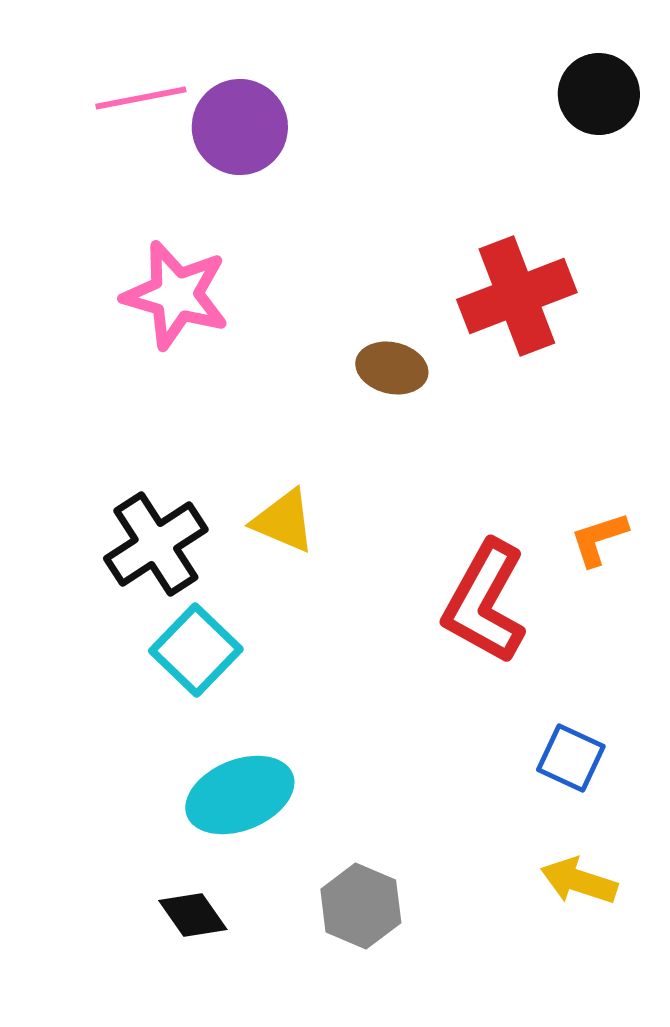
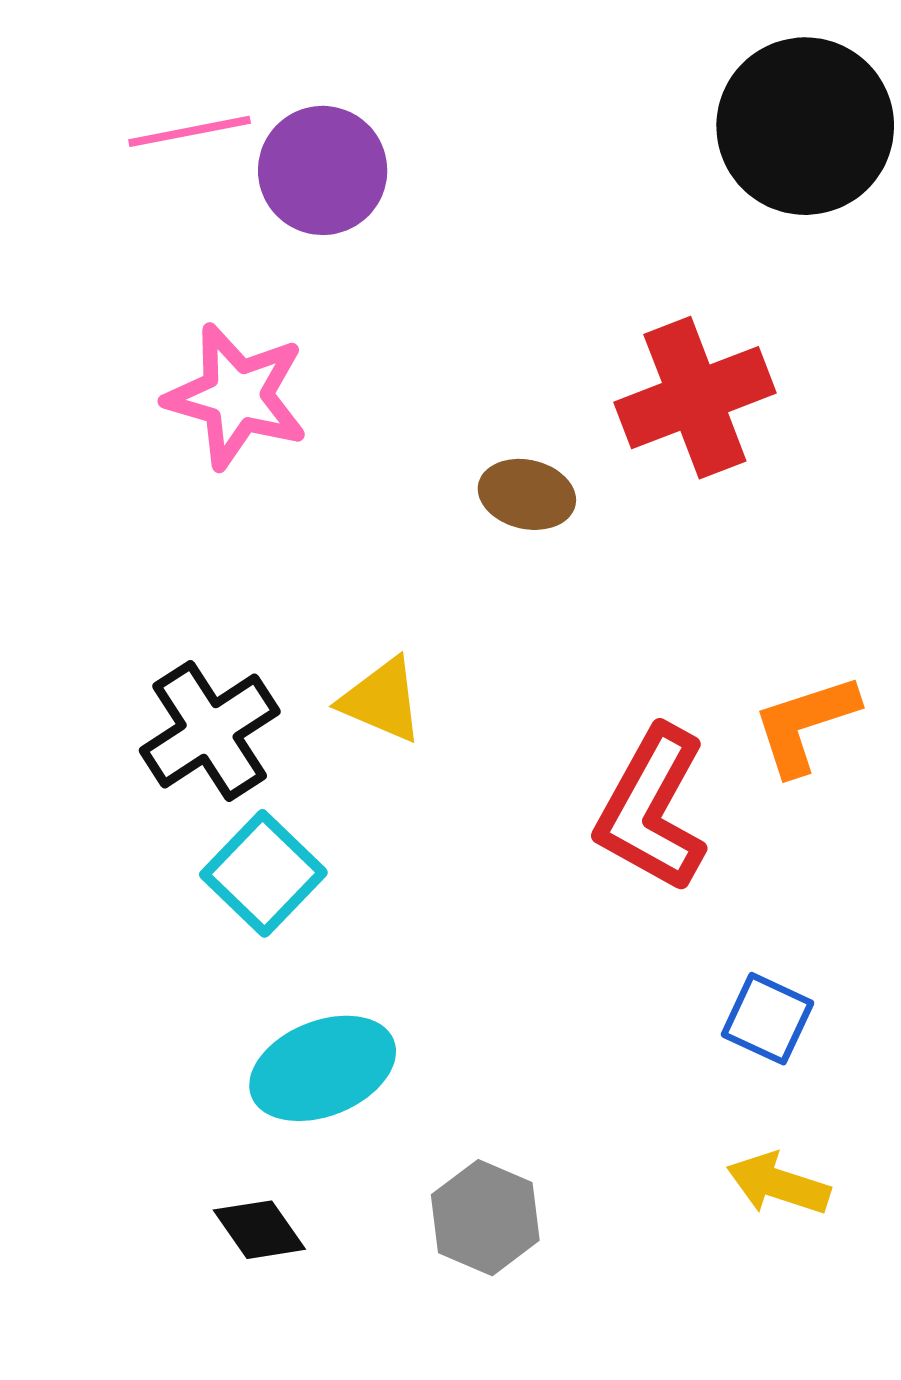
black circle: (599, 94) -> (805, 126), size x1.6
orange L-shape: (599, 539) -> (805, 724), size x1.4

